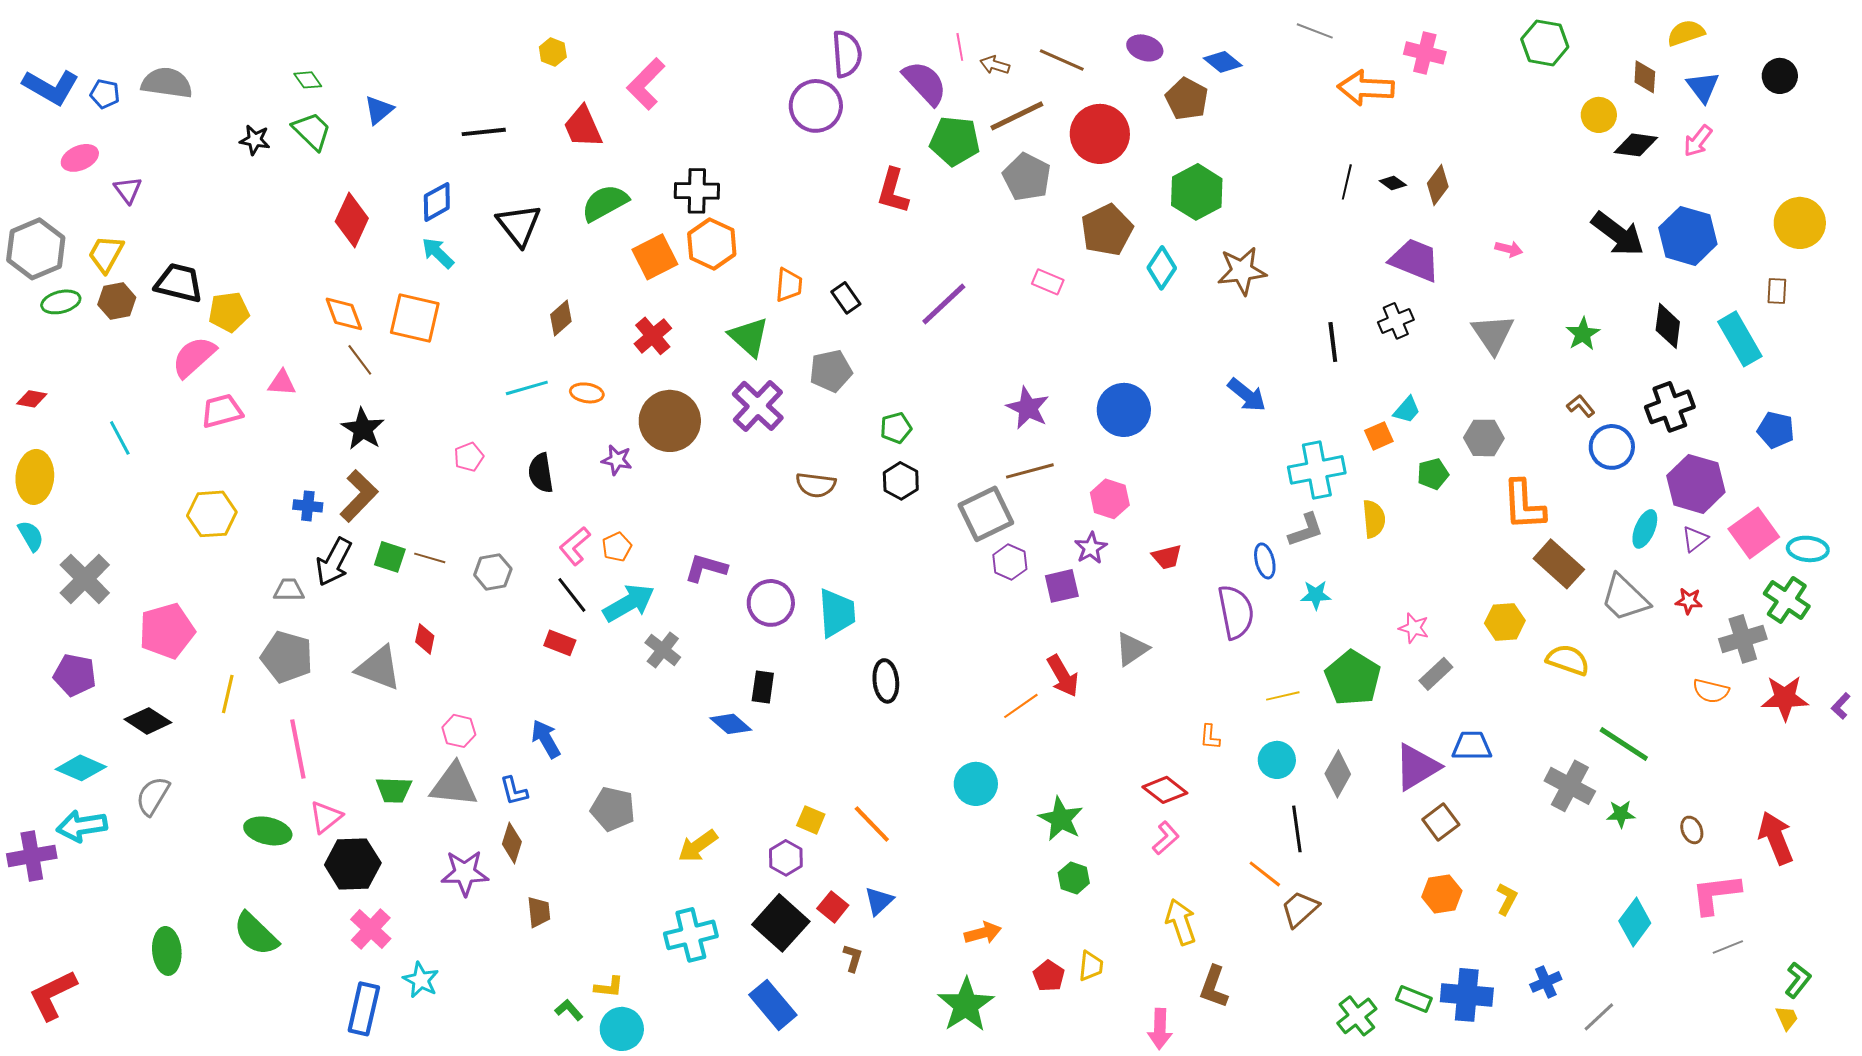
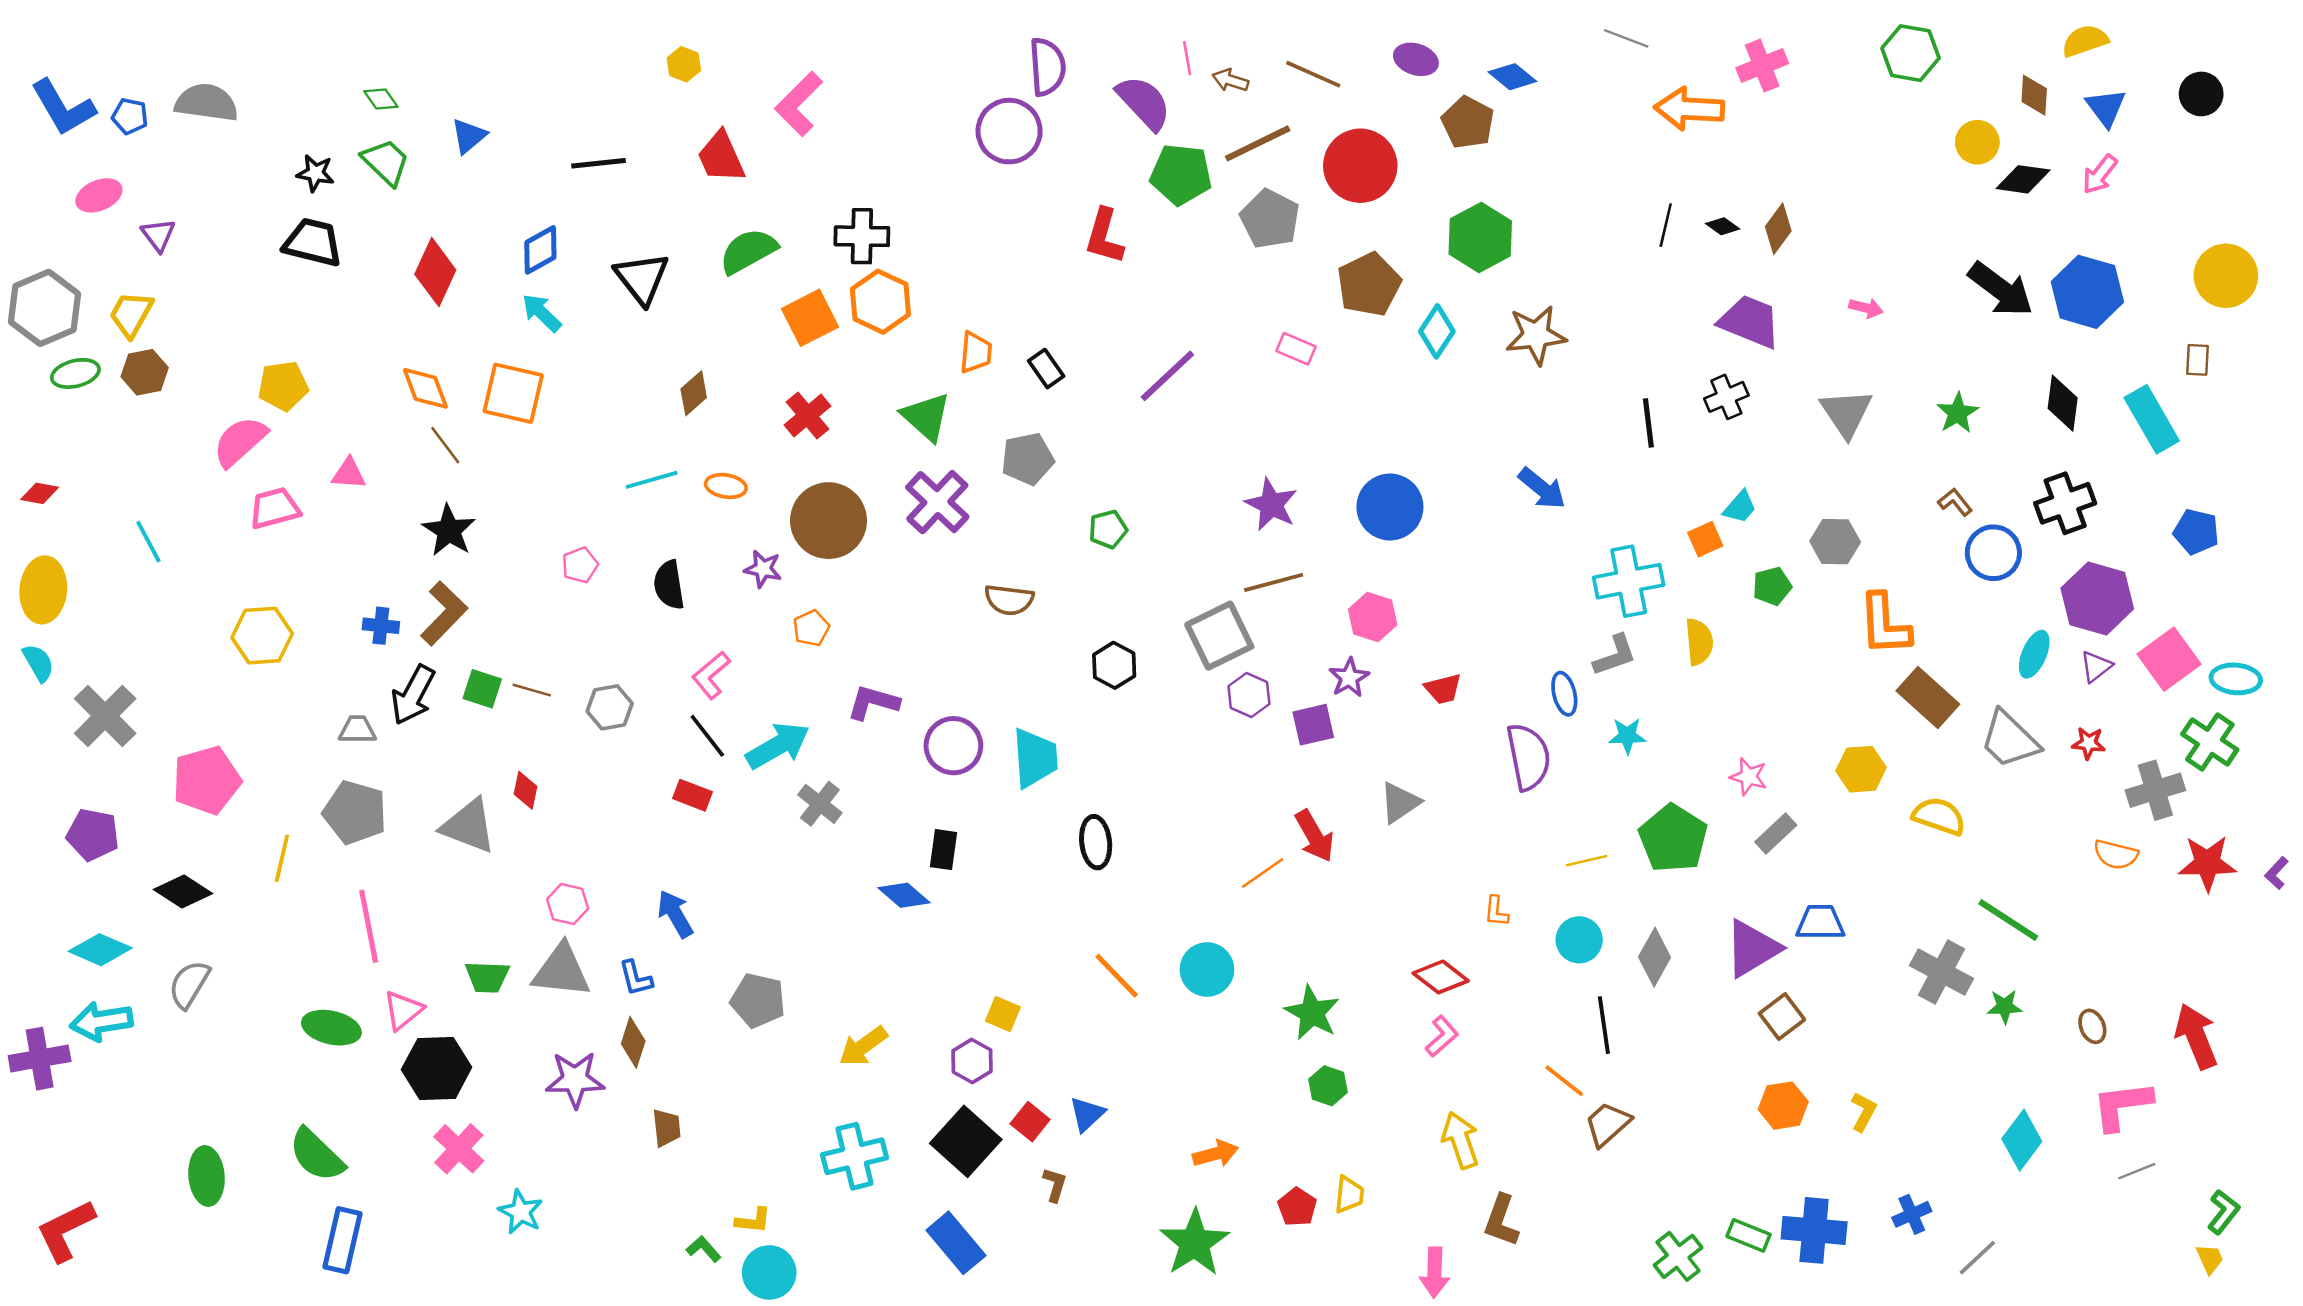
pink cross: (1425, 53) -> (1762, 66), turned -36
blue L-shape: (51, 87) -> (63, 108), turned 30
black trapezoid: (179, 283) -> (313, 242), moved
black hexagon: (901, 481) -> (1114, 665), moved
orange pentagon: (617, 547) -> (811, 628), moved
orange line: (872, 824) -> (1117, 976), moved
blue rectangle: (364, 1009) -> (343, 1240), moved

